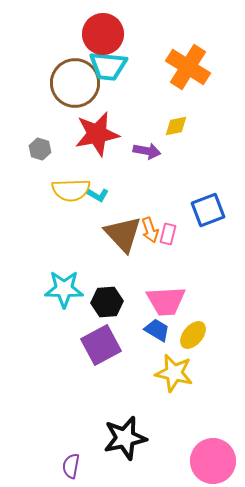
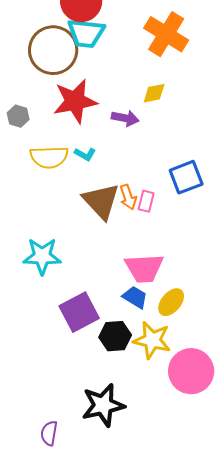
cyan L-shape: (98, 195) -> (85, 154), moved
black hexagon: (107, 302) -> (115, 336), moved
pink circle: (213, 461) -> (191, 371), moved

